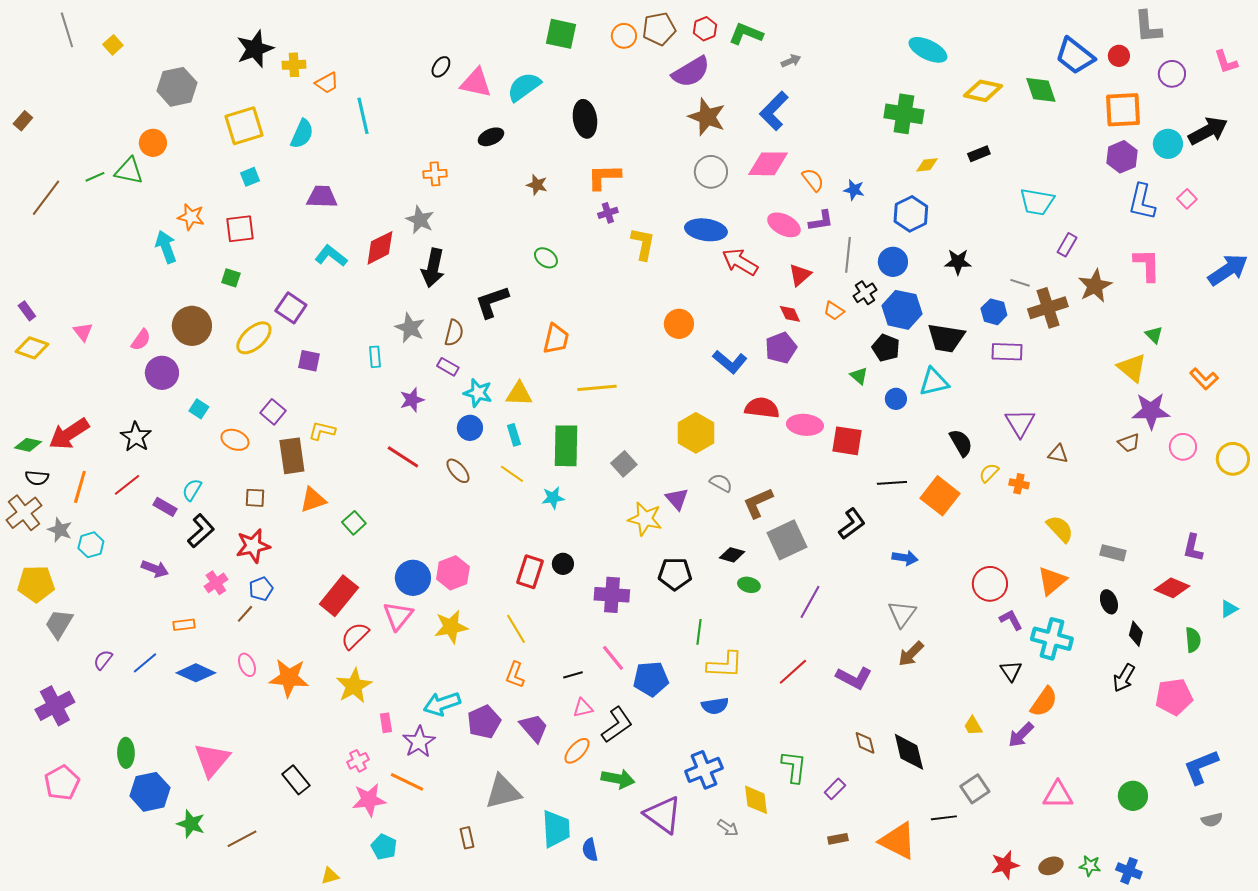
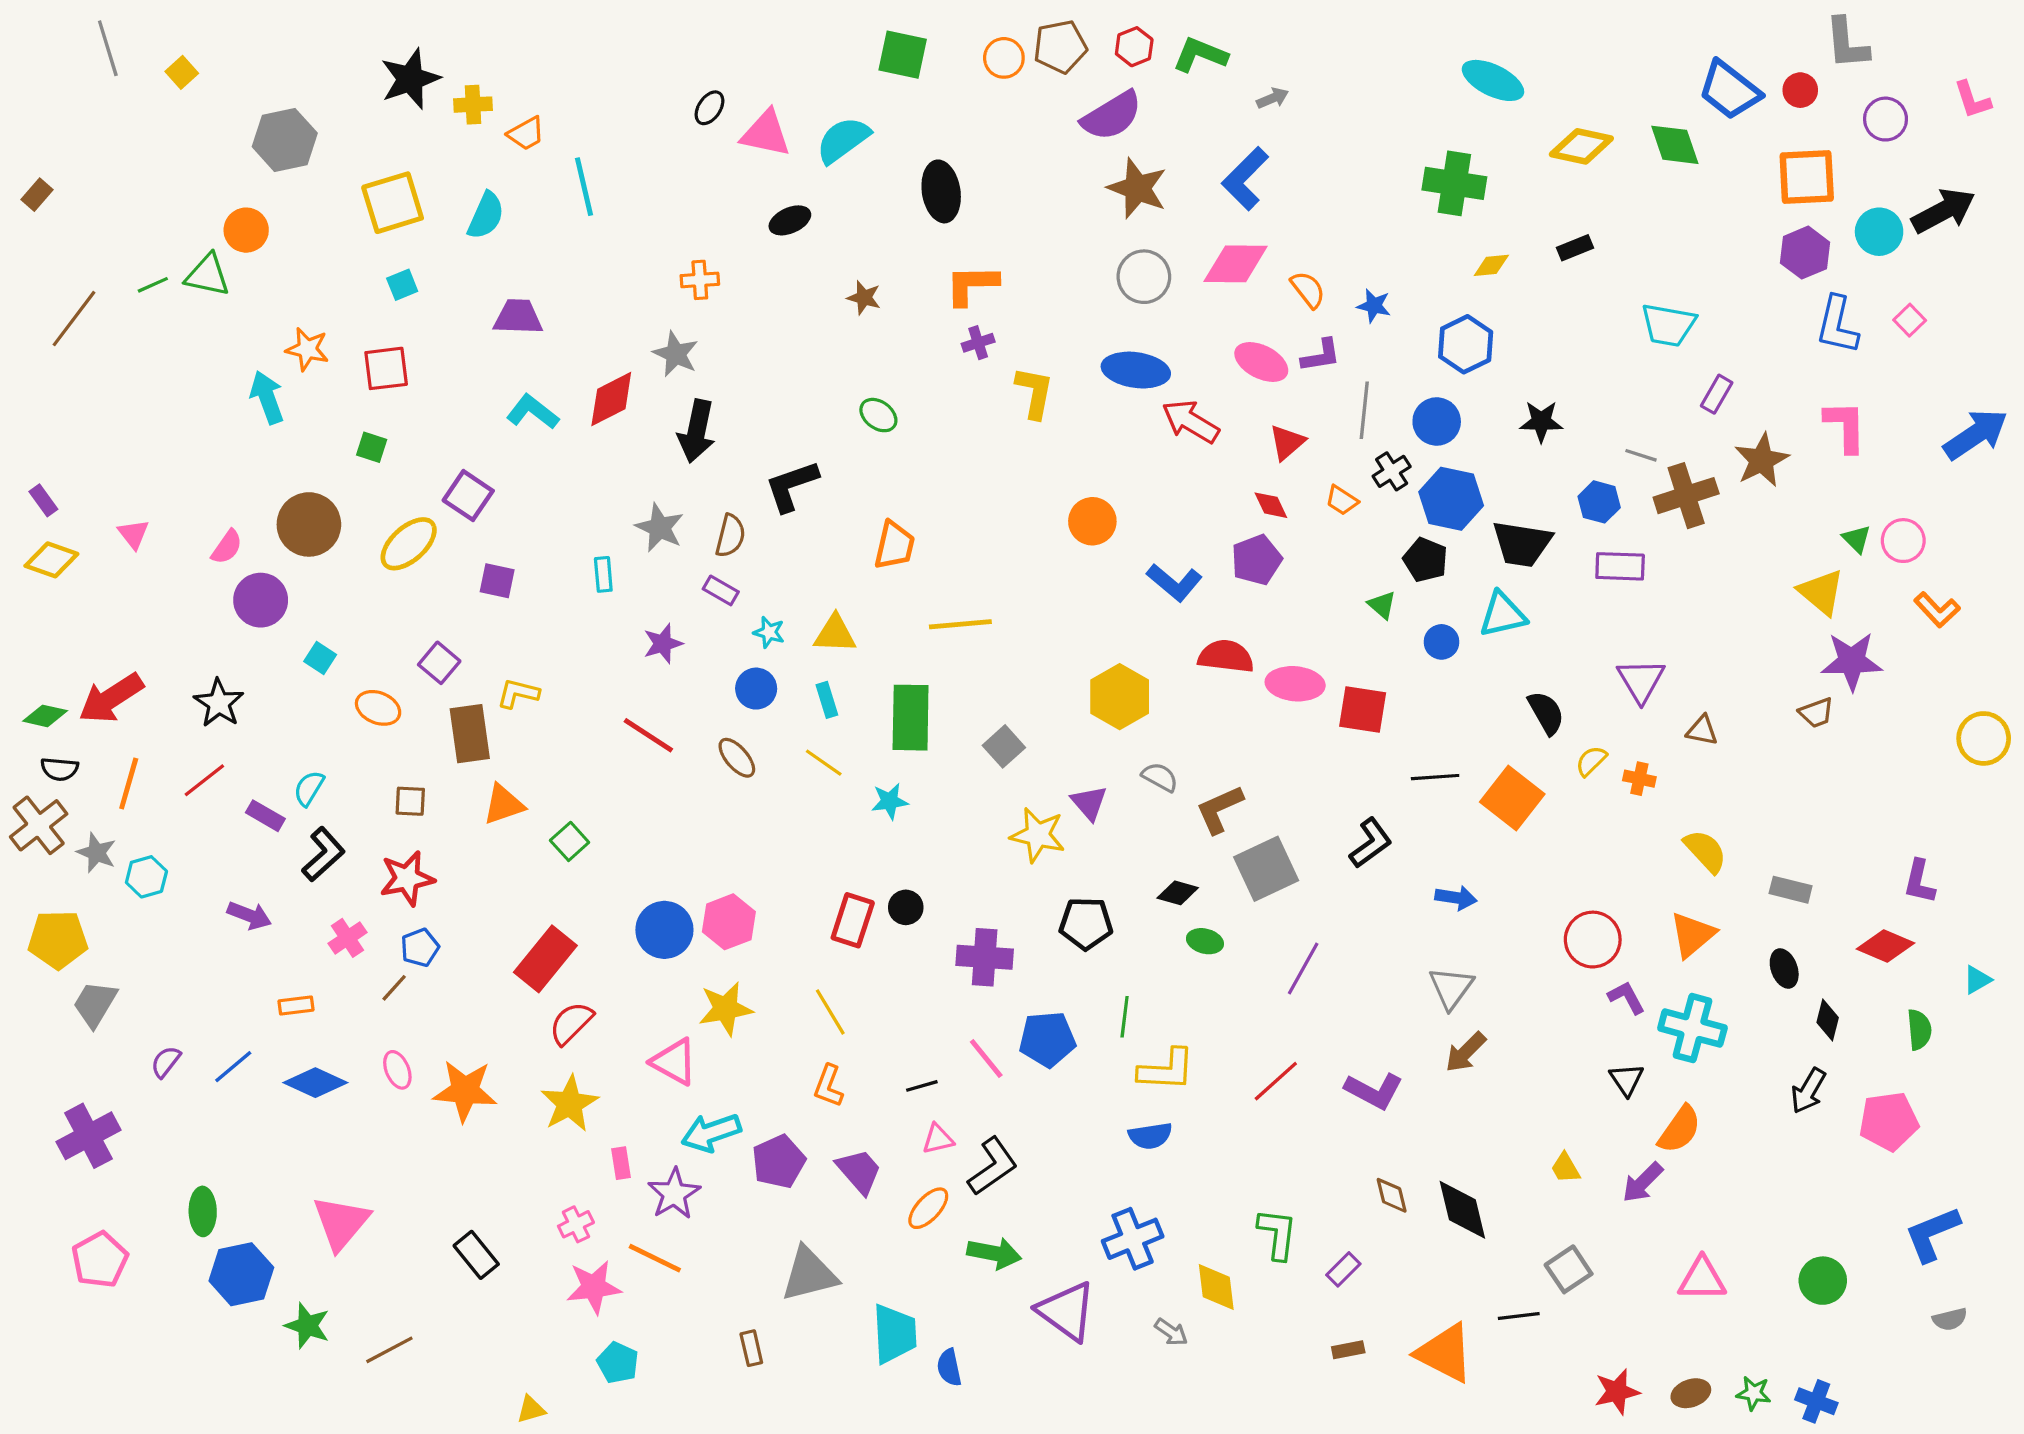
cyan star: (478, 393) -> (769, 632), size x0.7
pink circle: (1183, 447) -> (1903, 541), moved
pink triangle: (398, 616) -> (674, 1062), moved, turned -40
blue pentagon: (651, 679) -> (1047, 1039), moved

